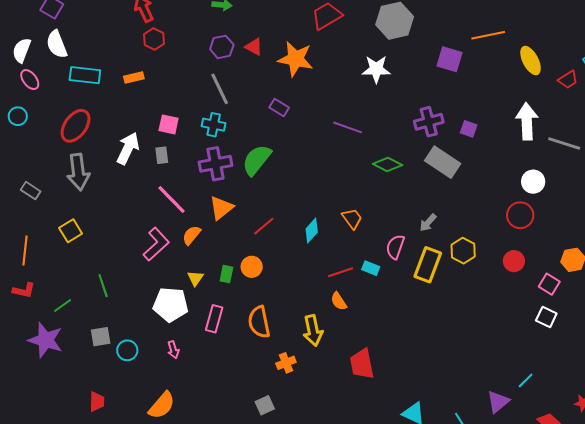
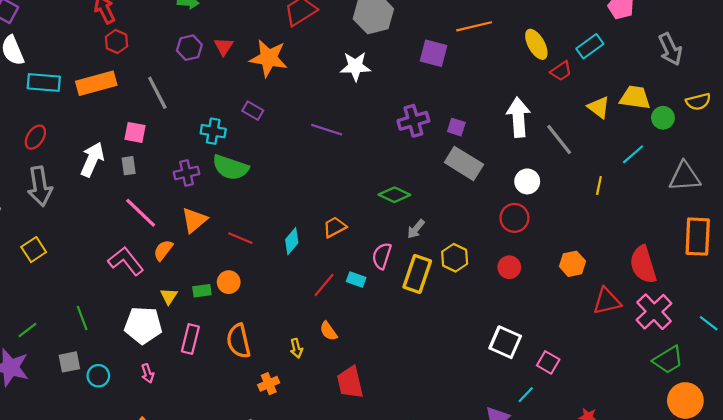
red triangle: (254, 47) -> (224, 46), turned 36
yellow ellipse: (531, 61) -> (536, 44), moved
orange rectangle: (134, 77) -> (96, 83), size x1.8
gray line: (220, 89) -> (157, 93), moved
cyan cross: (214, 125) -> (213, 131), moved
red ellipse: (76, 126) -> (35, 137), size x0.7
gray line: (564, 143) -> (559, 140), turned 36
green semicircle: (257, 160) -> (230, 167), turned -108
gray rectangle: (443, 162) -> (464, 163), moved
purple cross: (216, 164) -> (187, 173), size x0.7
green diamond: (388, 165) -> (394, 195), moved
orange trapezoid: (352, 219) -> (335, 227), turned -80
red line: (264, 226) -> (240, 238), turned 65
pink L-shape: (156, 244) -> (126, 261), turned -84
red line: (341, 272) -> (324, 285), turned -30
green rectangle: (226, 274) -> (202, 291), turned 72
pink square: (549, 284) -> (548, 362), moved
green line: (103, 286) -> (82, 318), moved
orange semicircle: (339, 301) -> (328, 331), moved
white square: (546, 317) -> (505, 342), moved, size x1.4
yellow arrow: (313, 331) -> (296, 348), size x0.6

